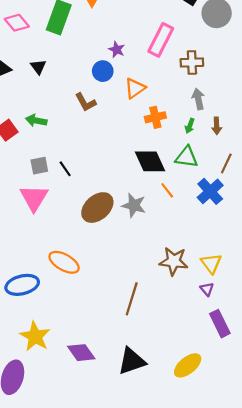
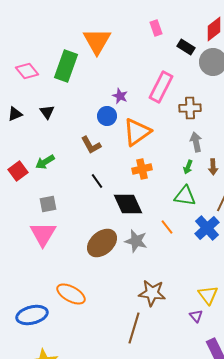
orange triangle: (135, 88) -> (137, 132), size x1.4
orange cross: (155, 117) -> (142, 169), moved
green arrow: (36, 120) -> (45, 162), turned -42
black diamond: (150, 161) -> (128, 204), moved
black line: (65, 169) -> (97, 181), moved
brown star: (174, 261) -> (152, 293), moved
purple triangle: (207, 289) -> (196, 316), moved

